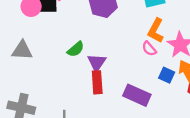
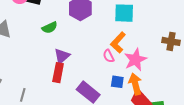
green semicircle: (76, 49) -> (50, 28), moved
blue square: (167, 75) -> (117, 82), turned -32

